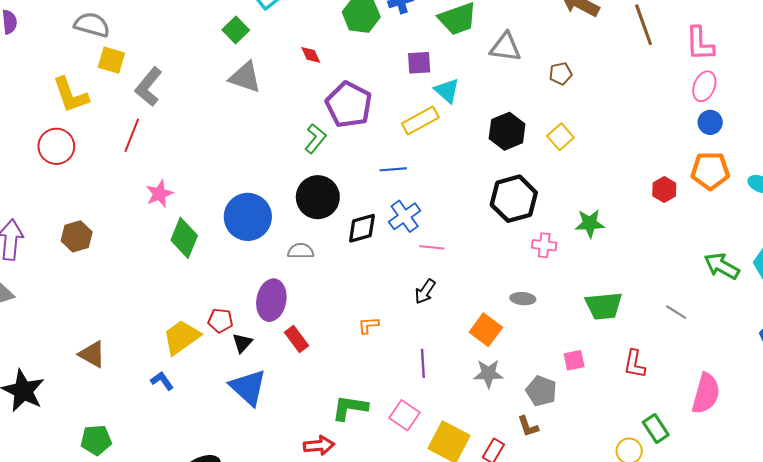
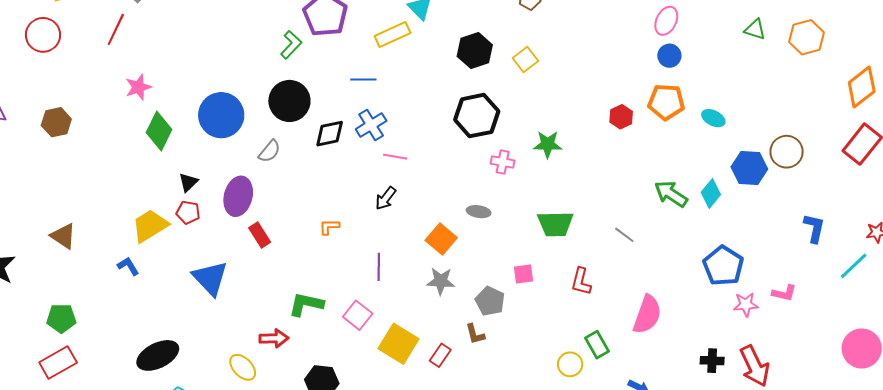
gray semicircle: (301, 251) -> (270, 151), turned 125
black triangle: (242, 343) -> (188, 182), moved

